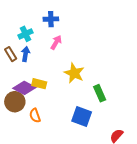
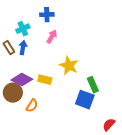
yellow rectangle: (39, 84) -> (45, 80), moved
orange semicircle: (35, 115) -> (32, 106), turned -128
blue square: (82, 117) -> (85, 100), moved

